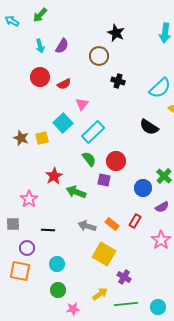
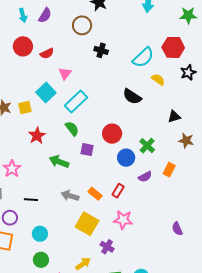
red circle: (116, 161) -> (112, 134), moved
red star: (54, 176) -> (37, 136), moved
pink star: (161, 240) -> (123, 220), moved, turned -30

